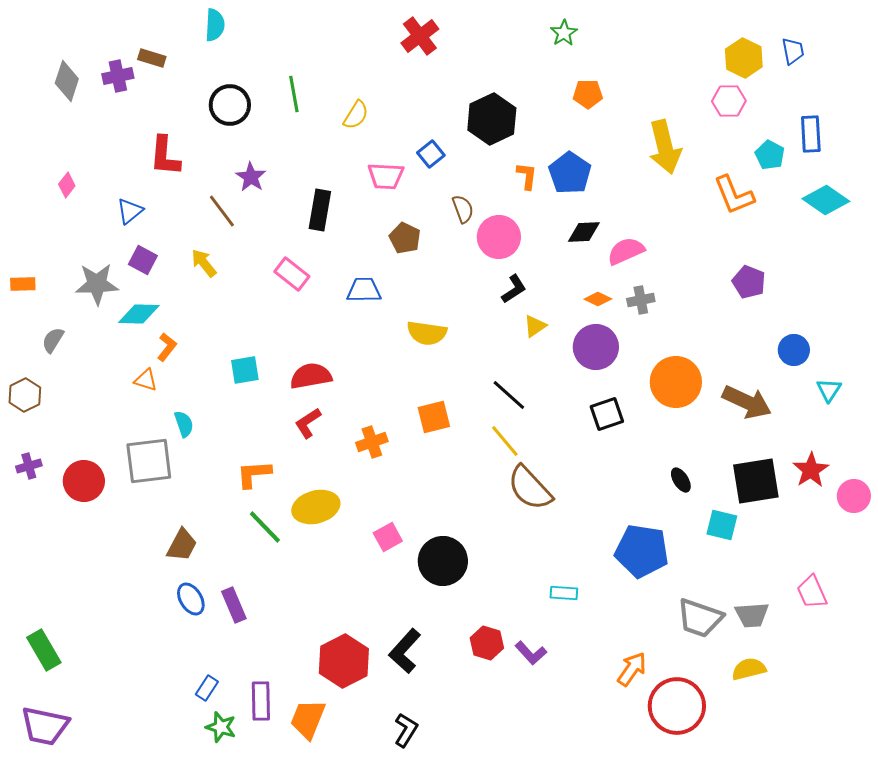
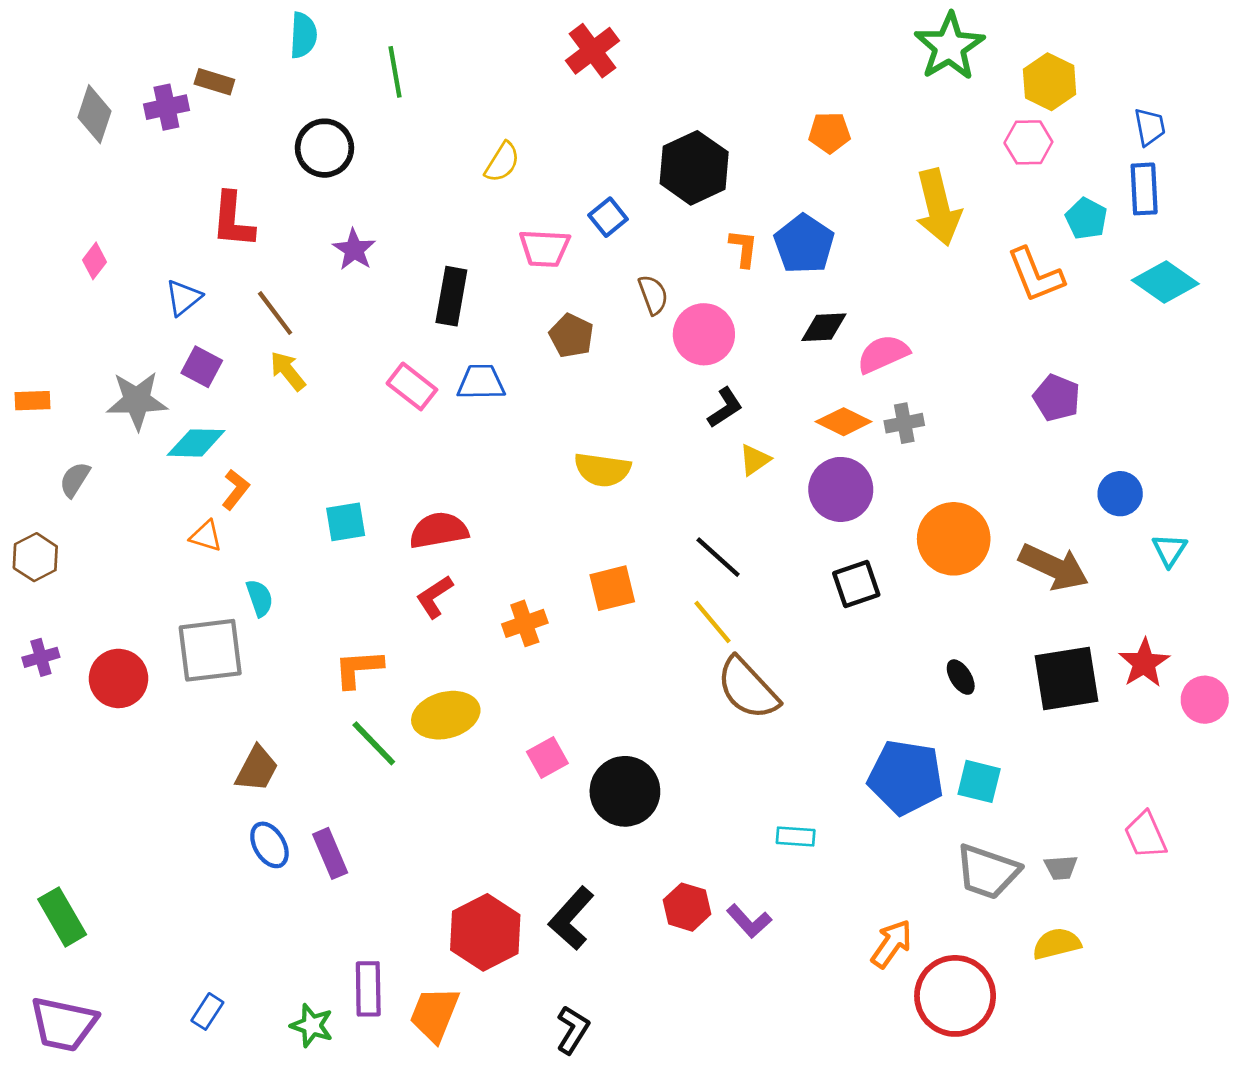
green star: (564, 33) -> (949, 46), moved, size x1.8
blue trapezoid: (793, 51) -> (1150, 127), moved
green line: (294, 94) -> (395, 72), moved
brown line: (222, 211) -> (275, 313), moved
blue trapezoid: (364, 290) -> (481, 382), moved
orange diamond: (598, 299) -> (844, 422), size x1.4
cyan square: (722, 525) -> (979, 781), moved
gray trapezoid: (752, 615) -> (1061, 868), size x0.7
blue rectangle: (207, 688) -> (207, 1011), moved

